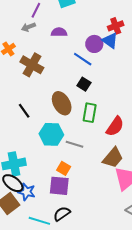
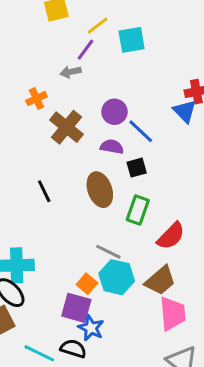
purple semicircle: (59, 32) -> (112, 147), moved
purple circle: (94, 44) -> (114, 112), moved
black square: (84, 84) -> (137, 168), turned 32
cyan hexagon: (51, 134) -> (117, 277), moved
blue star: (27, 192) -> (91, 328), moved
black semicircle: (62, 214) -> (73, 349), turned 42

